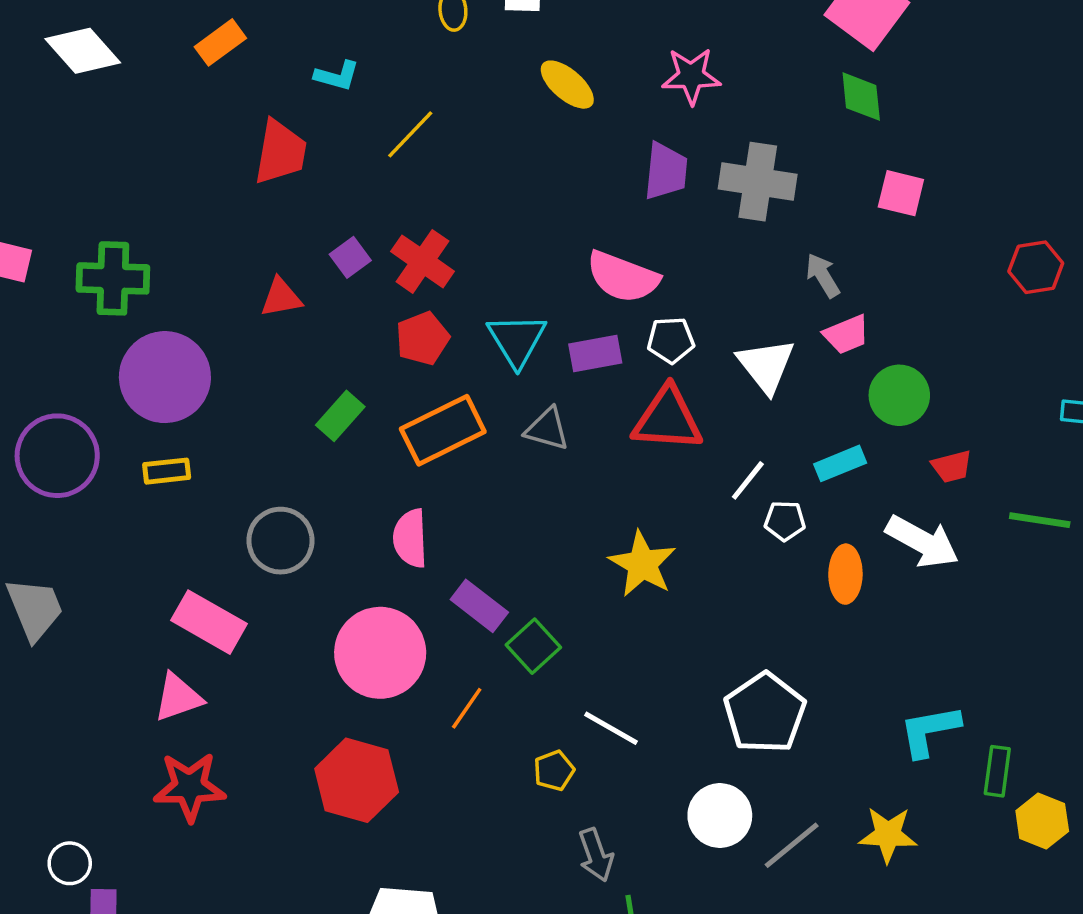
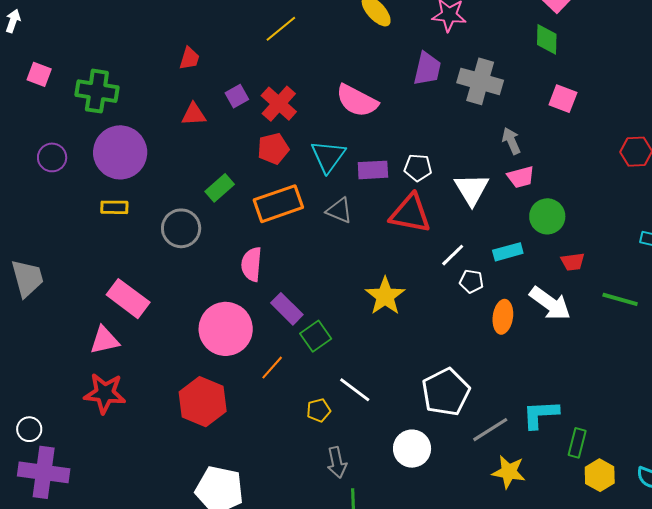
red trapezoid: (280, 152) -> (189, 58), moved, size x0.6
pink semicircle: (623, 277) -> (357, 101), moved
purple circle: (57, 456) -> (52, 157), moved, size x0.6
gray circle: (280, 541) -> (181, 228), moved
gray line: (792, 845) -> (490, 430), moved

